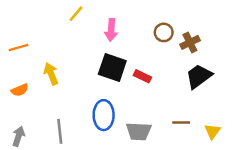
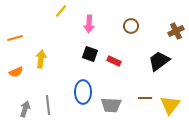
brown cross: (190, 42) -> (176, 31), moved
black square: (112, 67) -> (90, 54), size x0.7
yellow arrow: (51, 74) -> (41, 59), turned 30
yellow triangle: (212, 131) -> (170, 105), size x1.5
gray arrow: (18, 136) -> (25, 109), moved

